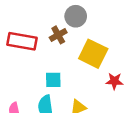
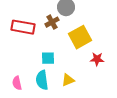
yellow square: (93, 54) -> (80, 37), turned 35

